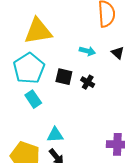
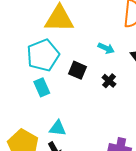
black cross: (88, 82) -> (109, 81), moved

